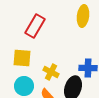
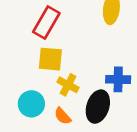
yellow square: (22, 58) -> (50, 59), moved

